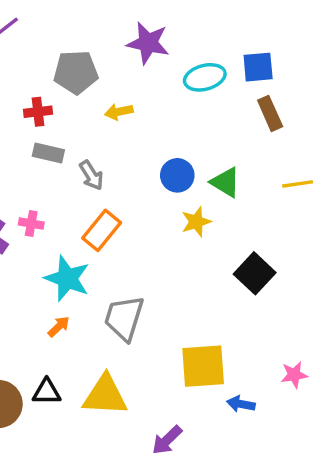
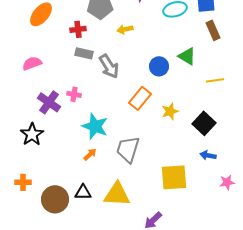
gray arrow: (91, 175) -> (109, 66), size x1.4
green triangle: (225, 182) -> (187, 56), moved
yellow line: (298, 184) -> (215, 80), moved
yellow star: (196, 222) -> (170, 111), moved
orange rectangle: (102, 230) -> (140, 98), moved
blue arrow: (241, 404) -> (208, 155), moved

